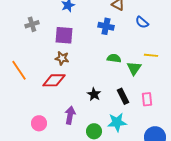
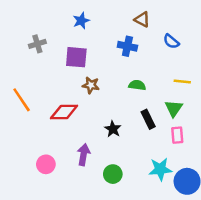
brown star: (62, 58) -> (91, 85), moved
green triangle: (134, 68) -> (174, 108), moved
black rectangle: (123, 96) -> (148, 119), moved
cyan star: (117, 122) -> (160, 169), moved

